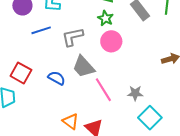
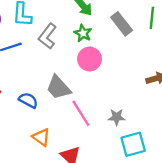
gray L-shape: (73, 37) -> (47, 36), moved, turned -40
cyan square: (150, 118) -> (133, 144), turned 30
orange triangle: (71, 121) -> (41, 137), moved

